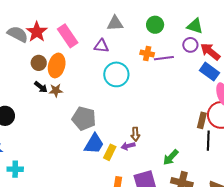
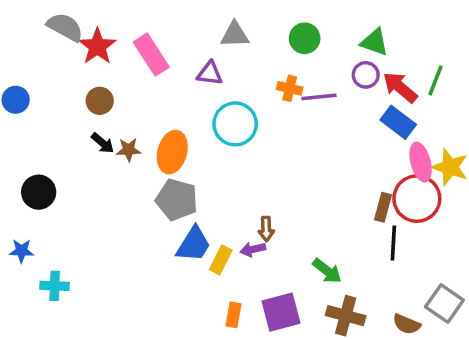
gray semicircle: (18, 34) -> (65, 27), moved
orange ellipse: (57, 65) -> (172, 152), moved
green arrow: (171, 157) -> (327, 271), turned -96

